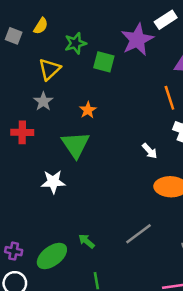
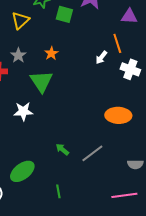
gray star: (43, 101) -> (18, 55), moved
white arrow: (150, 151) -> (101, 57), moved, turned 80
green arrow: (87, 241) -> (62, 149), moved

